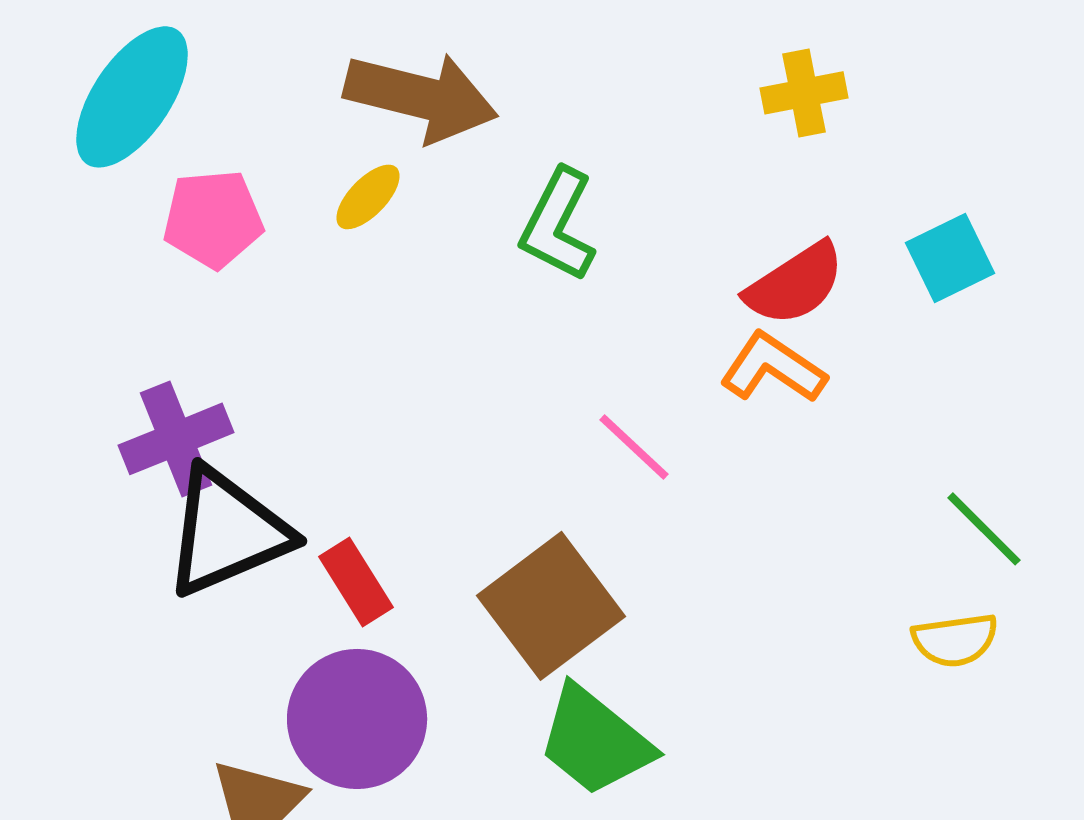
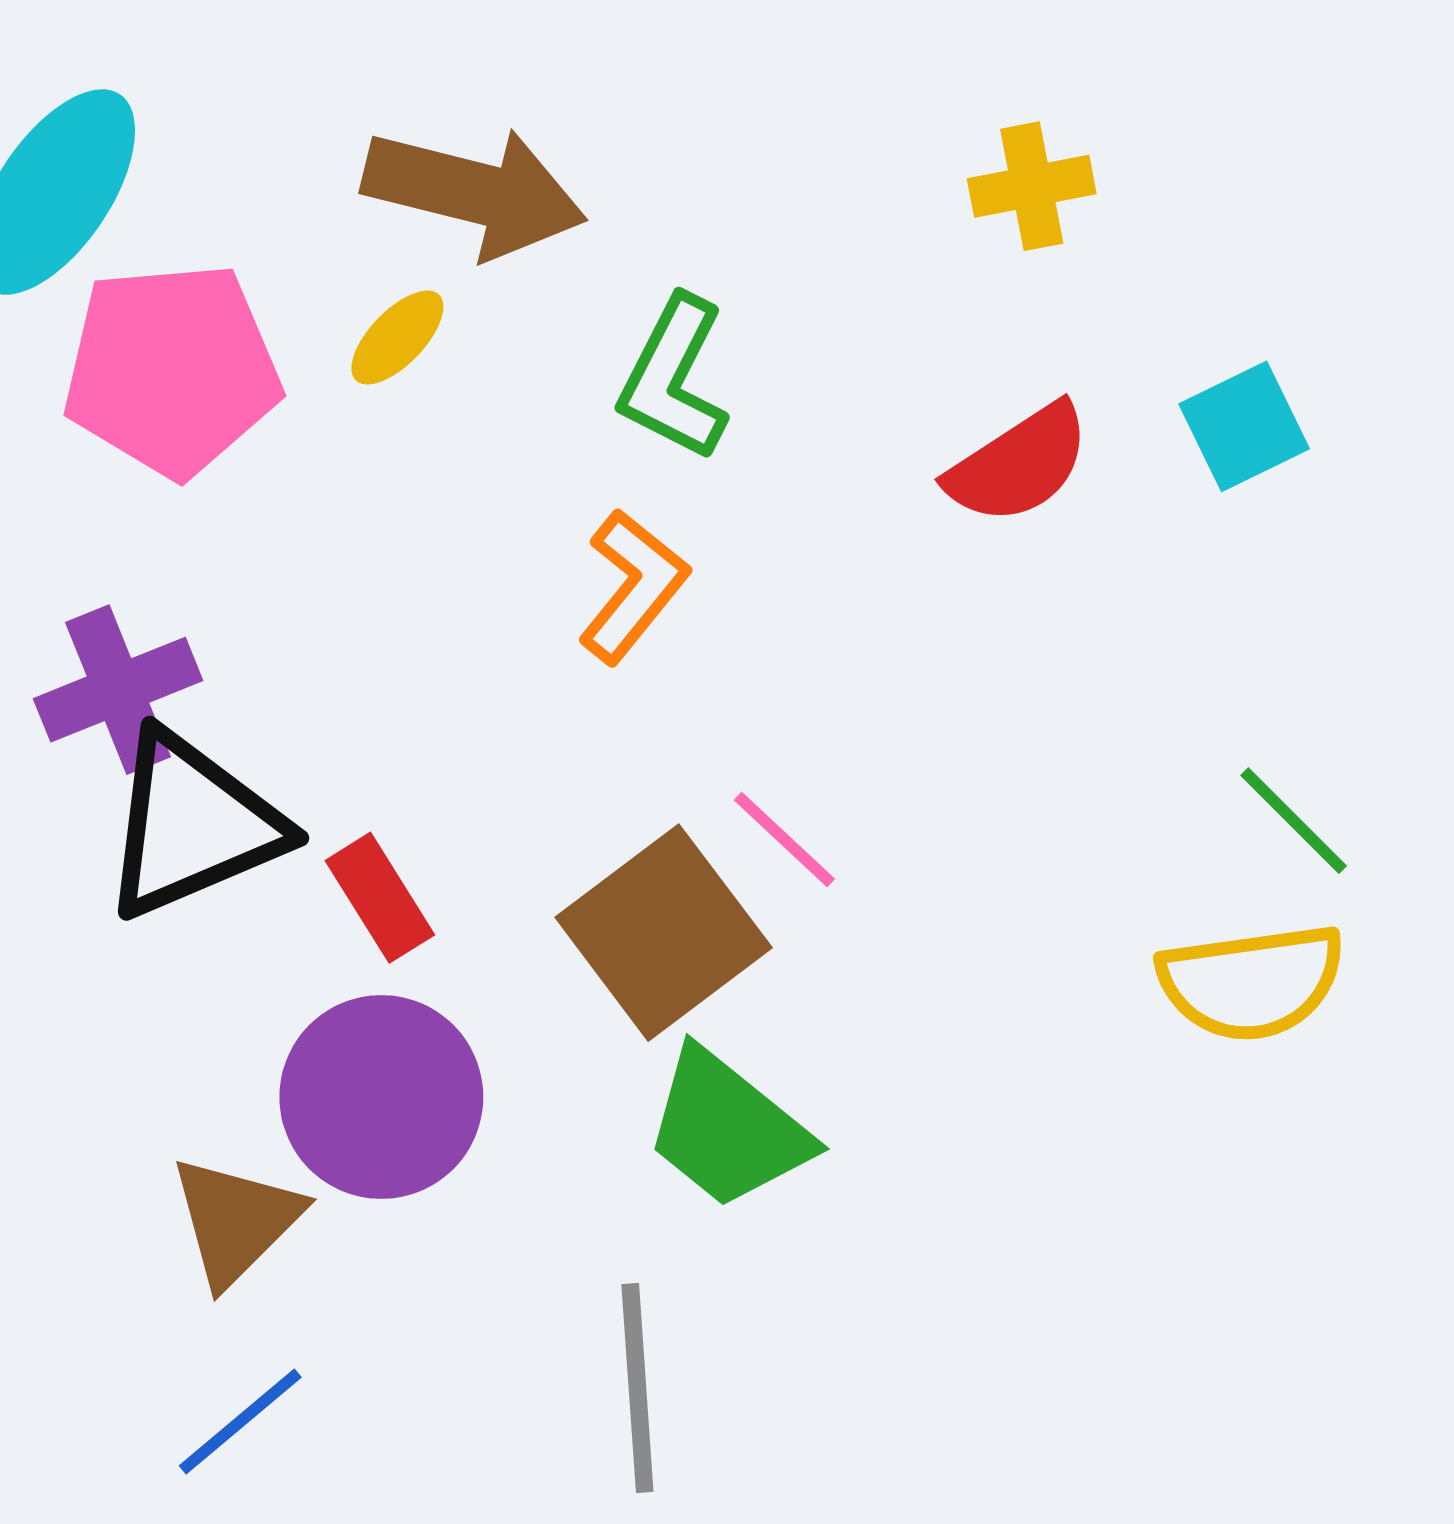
pink pentagon: (213, 219) -> (172, 370), size x1.5
orange L-shape: (773, 368) -> (633, 586), moved, turned 95
pink line: (634, 447) -> (784, 839), moved
yellow semicircle: (955, 640) -> (1251, 982), size x1.5

